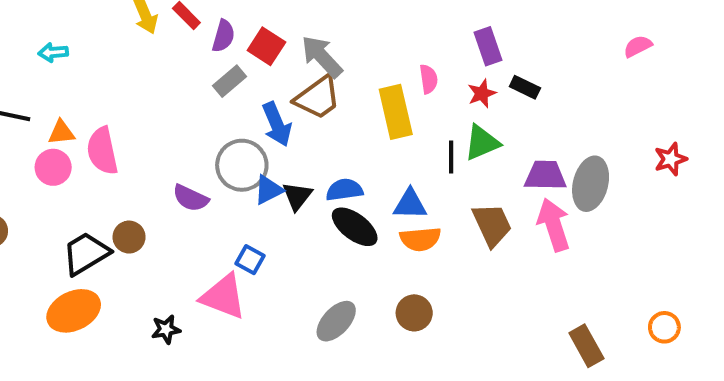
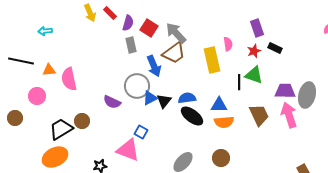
gray rectangle: (230, 81) -> (131, 45), turned -63
green triangle: (482, 143) -> (254, 75), turned 42
pink circle: (53, 167) -> (37, 96), moved

